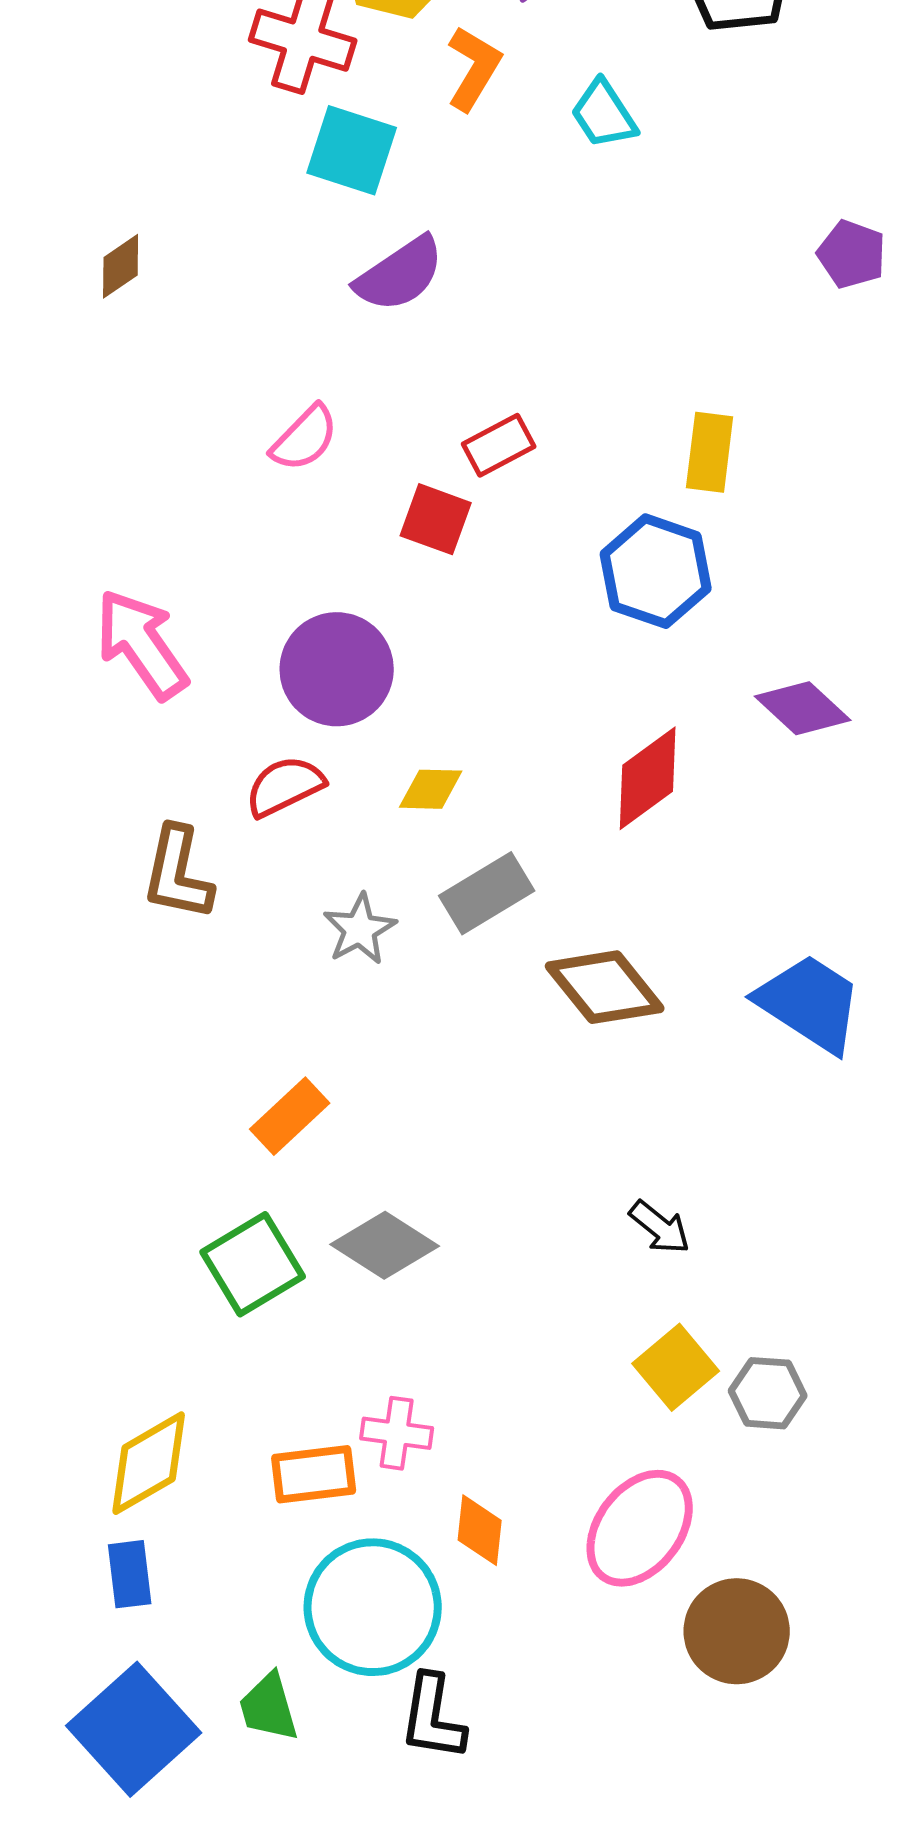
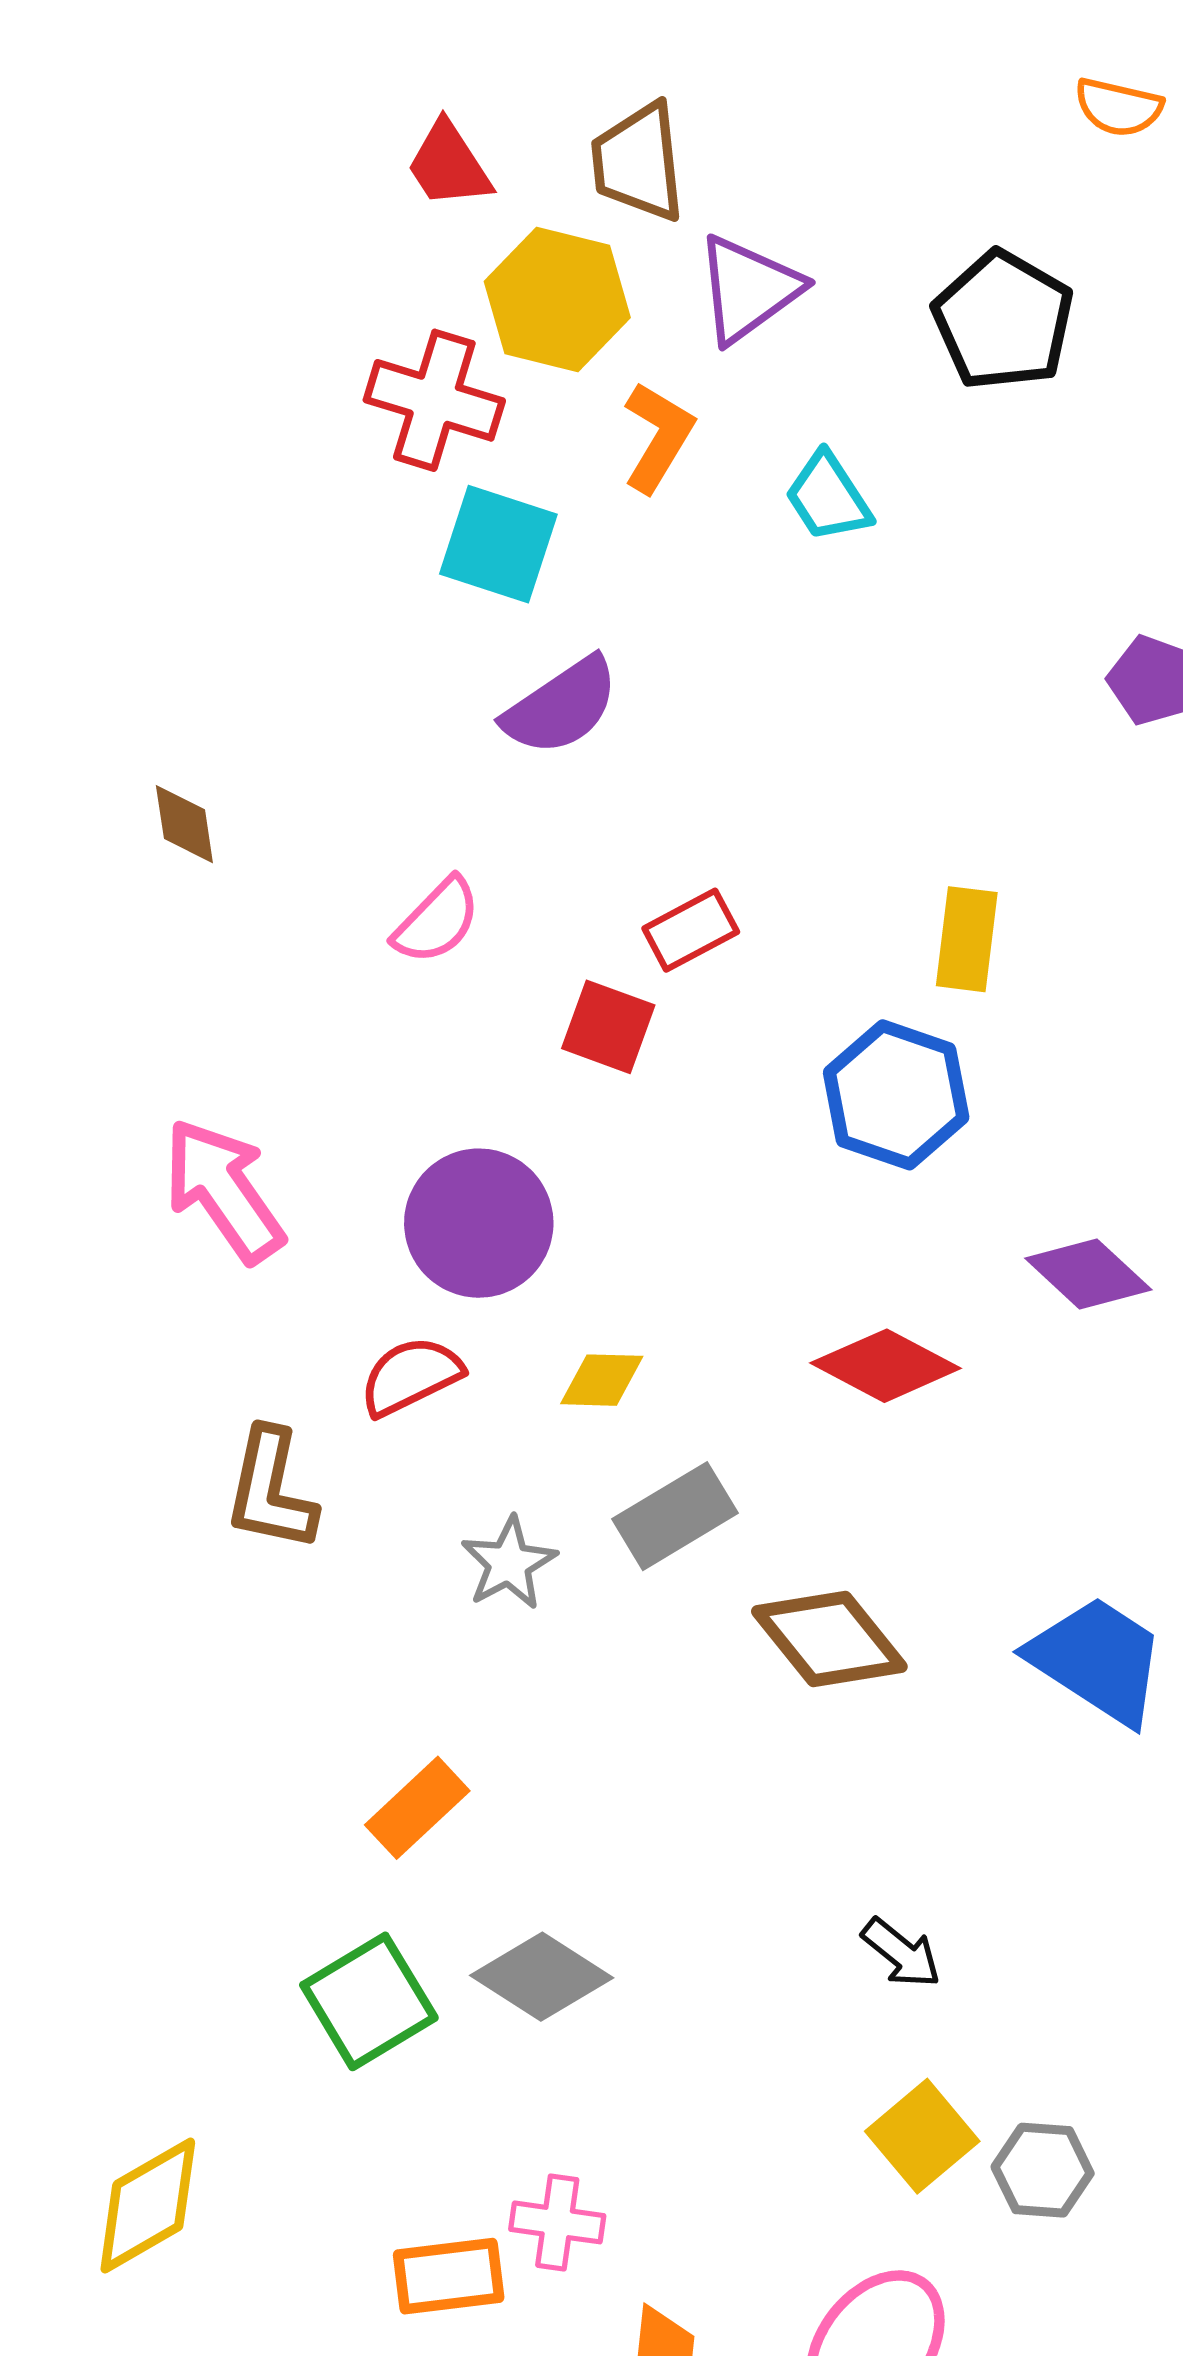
brown diamond: (121, 266) -> (184, 824), moved, turned -64
red diamond: (648, 778) -> (886, 1366), turned 64
yellow diamond: (149, 1463) -> (148, 2205), moved

